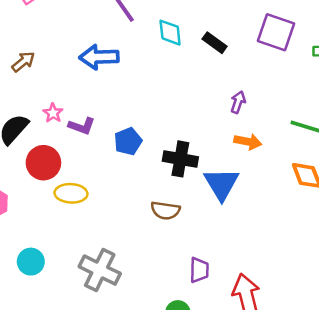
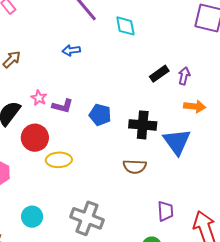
black rectangle: (215, 43) -> (159, 74), moved, turned -66
blue arrow: (99, 57) -> (71, 50), size x0.6
blue pentagon: (128, 141) -> (100, 115), turned -30

